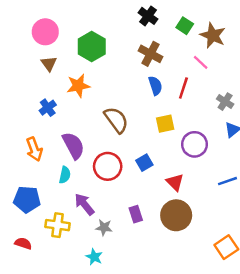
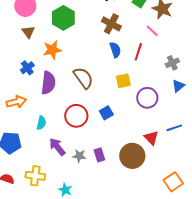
gray cross: (225, 102) -> (172, 63), turned 32
purple semicircle: (73, 146) -> (48, 83), moved, turned 35
orange arrow: (34, 149) -> (16, 102), turned -84
red triangle: (175, 182) -> (151, 138), moved
yellow cross: (57, 225) -> (35, 176), moved
gray star: (104, 228) -> (79, 156), moved

